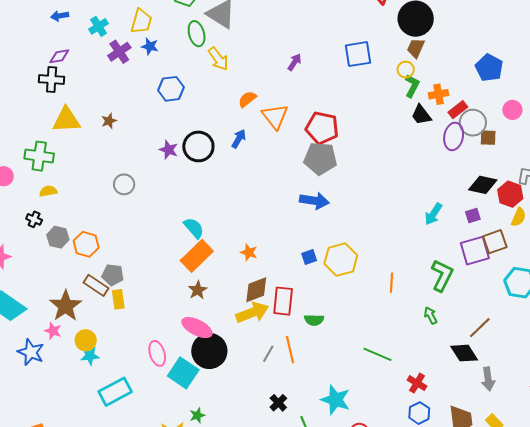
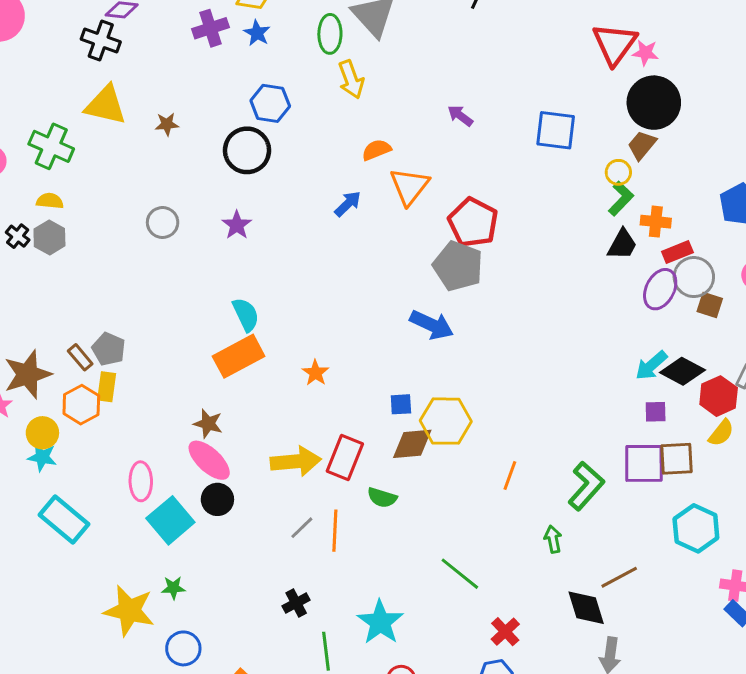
purple arrow: (295, 62) -> (460, 116), turned -102
black trapezoid: (421, 115) -> (622, 244), turned -130
black circle: (198, 146) -> (247, 150), moved
purple star: (169, 150) -> (237, 225), moved
cyan arrow: (433, 214) -> (651, 366), moved
gray hexagon: (58, 237) -> (49, 237), moved
orange hexagon: (86, 244) -> (81, 405), moved
brown rectangle: (96, 285) -> (80, 357), size x0.7
brown star: (198, 290) -> (208, 424), moved, turned 30
brown diamond: (256, 290) -> (412, 444), moved
black circle: (209, 351) -> (217, 499), size x0.6
cyan rectangle: (115, 392) -> (64, 519), turned 52

